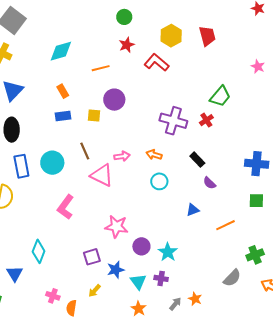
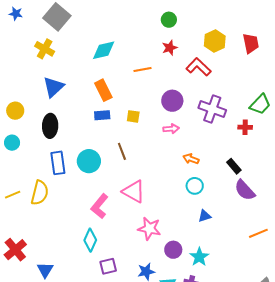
orange rectangle: (63, 91) -> (103, 90), size x1.5
purple circle: (114, 100) -> (172, 101), moved
red cross: (206, 120) -> (245, 127), turned 32
purple cross: (173, 121) -> (212, 109), moved
pink arrow: (122, 156) -> (171, 129), moved
pink triangle: (102, 175) -> (134, 191), moved
purple semicircle: (209, 183) -> (245, 190), size x1.6
blue triangle: (193, 210) -> (204, 216), moved
cyan diamond: (39, 251) -> (90, 240), moved
purple square: (92, 257) -> (108, 266), moved

